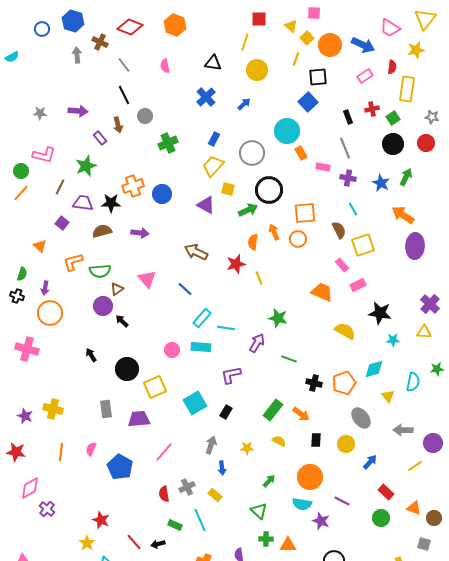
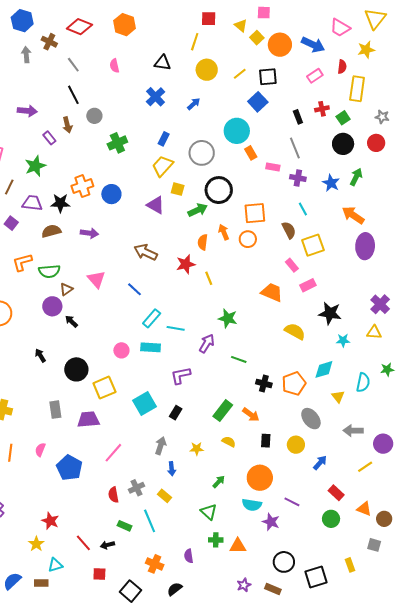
yellow line: (296, 59) -> (240, 74), moved, turned 32

